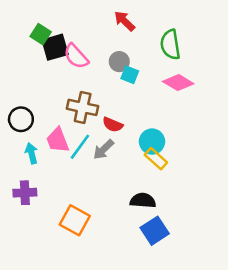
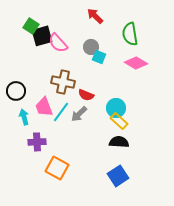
purple cross: (25, 193) -> (37, 142), moved
black semicircle: (143, 201) -> (119, 142), moved

